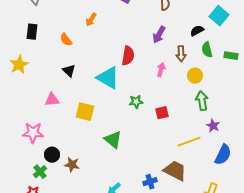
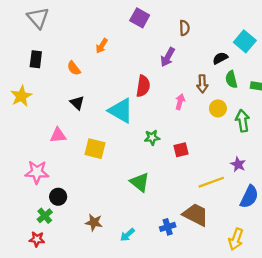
purple arrow: (159, 35) -> (168, 57), moved
green arrow: (202, 101) -> (243, 121), moved
green triangle: (113, 140) -> (140, 182), moved
brown star: (72, 165) -> (94, 222), moved

